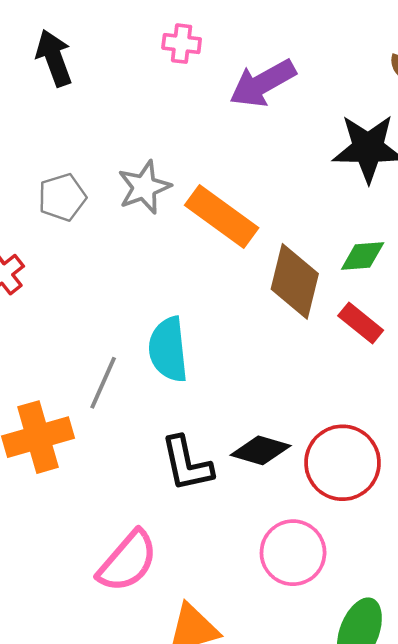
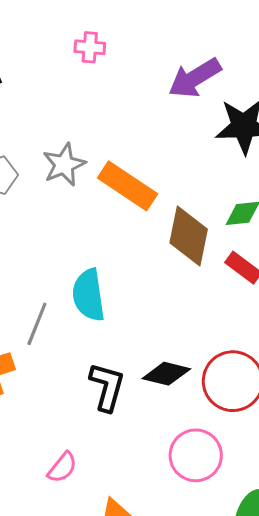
purple arrow: (263, 83) -> (195, 78), moved
black L-shape: (187, 464) -> (107, 387), turned -150
pink semicircle: (128, 561) -> (62, 467), size x0.6

